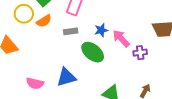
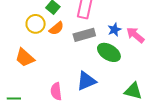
gray rectangle: (71, 31) -> (84, 35), size x1.5
pink semicircle: (35, 83) -> (56, 91), turned 78

